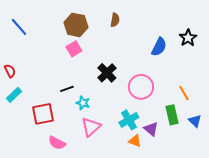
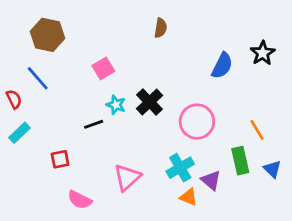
brown hexagon: (76, 25) -> (47, 35), moved
blue line: (19, 27) -> (38, 78), moved
cyan star: (83, 103) -> (116, 105), moved
red square: (43, 114) -> (60, 159), size x0.6

